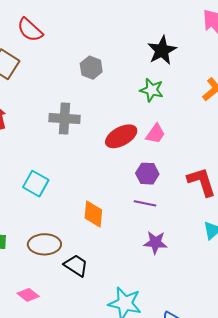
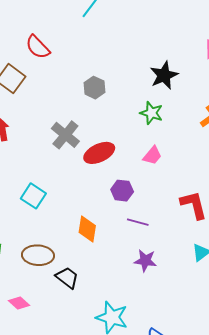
gray cross: (65, 118) -> (65, 135), turned 32
red ellipse: (121, 136) -> (99, 153), moved
purple hexagon: (147, 174) -> (122, 191), moved

